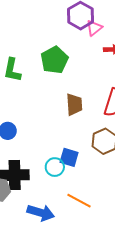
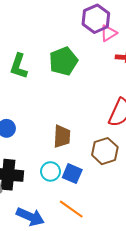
brown trapezoid: (74, 104) -> (62, 136), moved
blue square: (69, 157) -> (72, 174), moved

